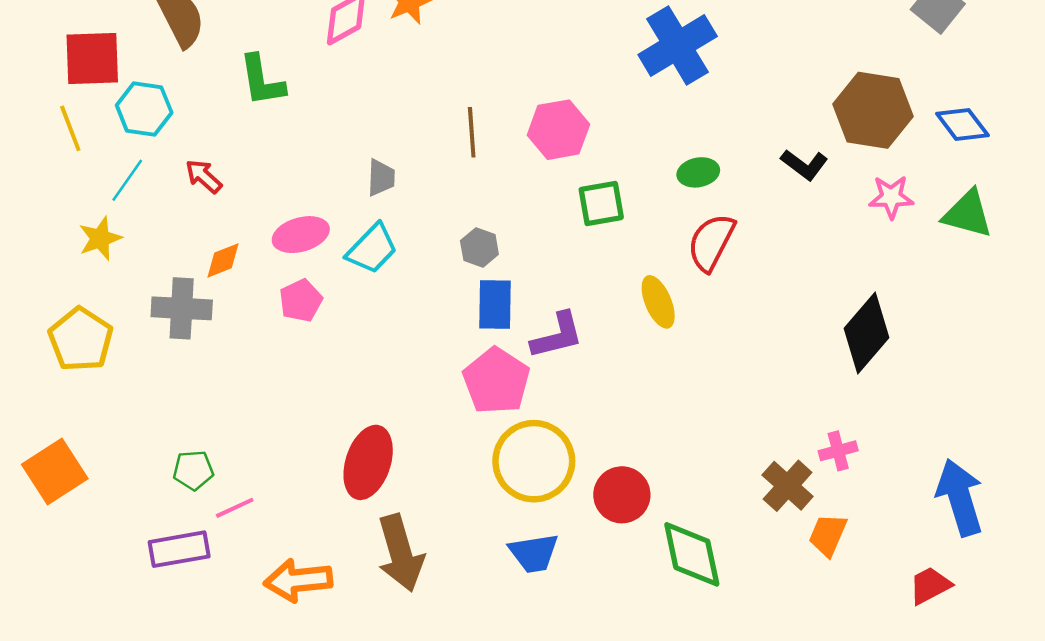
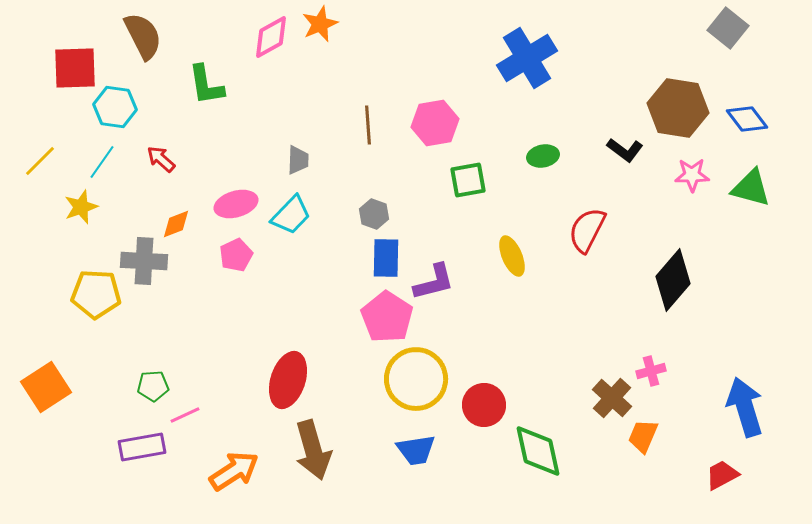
yellow line: (70, 128) -> (40, 161), moved, turned 66
red semicircle: (711, 242) -> (587, 230), moved
yellow pentagon: (81, 339) -> (96, 294), moved, turned -30
orange arrow: (298, 580) -> (234, 471), turned 153

